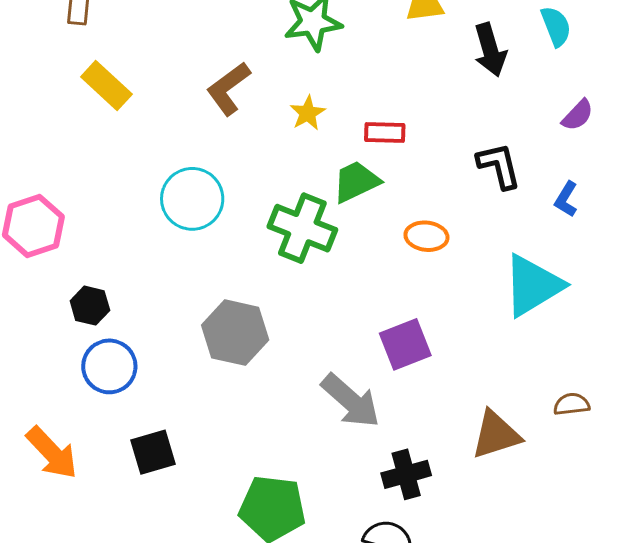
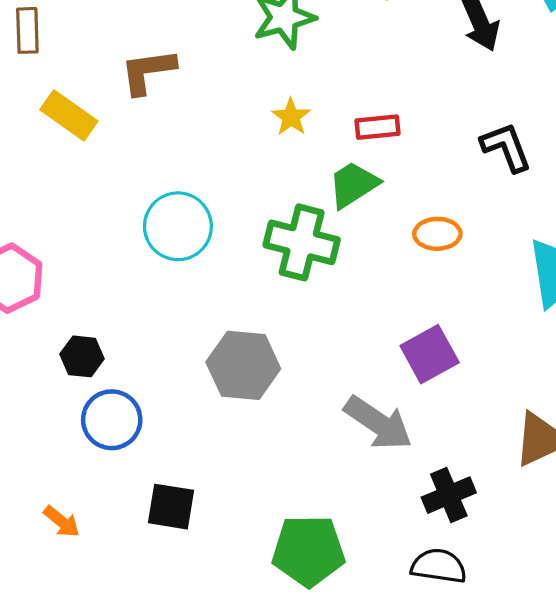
brown L-shape: (228, 89) -> (148, 71), moved, turned 36
black square: (153, 452) -> (171, 507), turned 33
orange arrow: (52, 453) -> (62, 522), size x0.6

